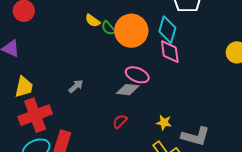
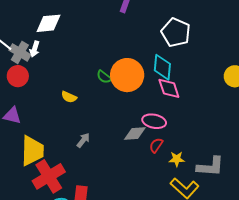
yellow semicircle: (93, 21) -> (69, 97), moved
pink ellipse: (137, 75) -> (154, 121), moved
yellow trapezoid: (24, 87) -> (32, 151), size x1.4
red semicircle: (120, 121) -> (156, 145), moved

